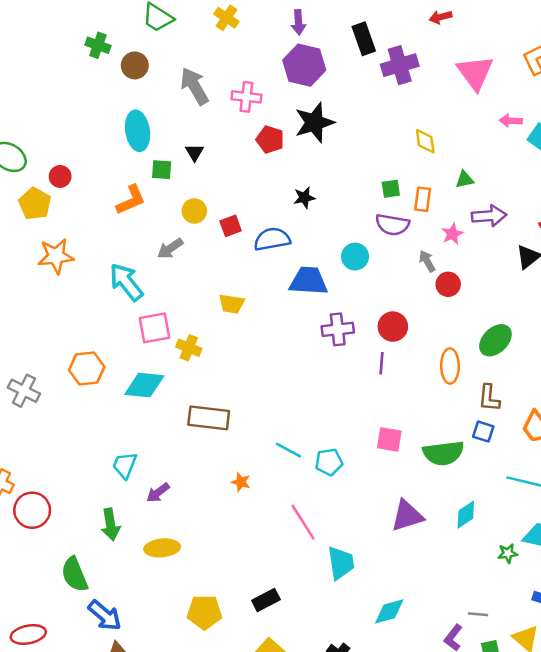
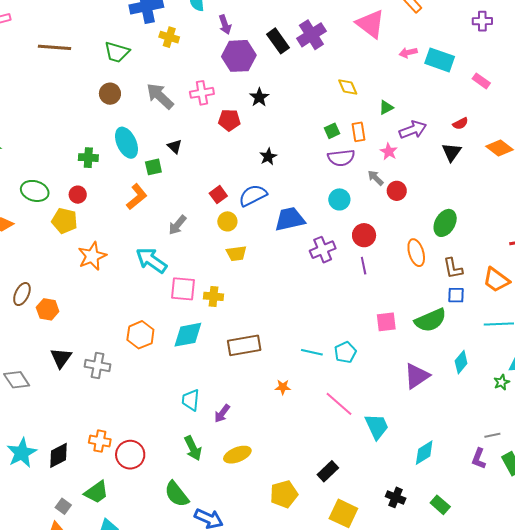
black rectangle: (364, 39) -> (278, 41), moved
green cross: (98, 45) -> (88, 158), moved
black star: (314, 123) -> (259, 97), size x0.6
yellow circle: (194, 211) -> (227, 221), moved
cyan circle: (355, 257) -> (339, 199), moved
pink square: (155, 328) -> (183, 289), turned 32

